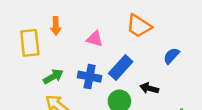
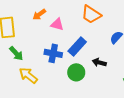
orange arrow: (56, 26) -> (39, 14), moved, turned 56
green arrow: (53, 77) -> (16, 53), moved, turned 77

